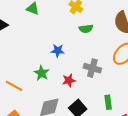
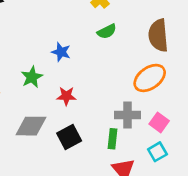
green semicircle: (86, 29) -> (107, 31), turned -32
gray cross: (92, 68) -> (128, 115), moved, turned -30

